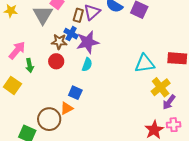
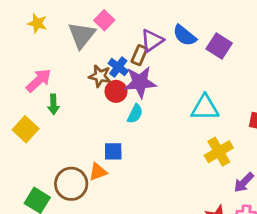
brown rectangle: (78, 15) -> (139, 55), moved
red circle: (56, 61) -> (116, 91), moved
cyan triangle: (145, 63) -> (205, 108), moved
yellow cross: (161, 87) -> (219, 152), moved
blue square: (75, 93) -> (113, 151), turned -32

